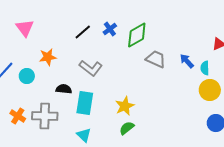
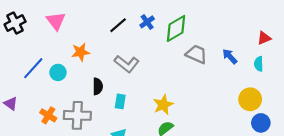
cyan semicircle: (205, 68) -> (259, 64), moved
black semicircle: (64, 89) -> (98, 86), turned 84
yellow circle: (210, 90) -> (250, 99), moved
cyan rectangle: (85, 103) -> (120, 101), size x0.6

